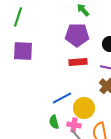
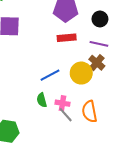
yellow circle: (84, 108) -> (81, 73), moved

